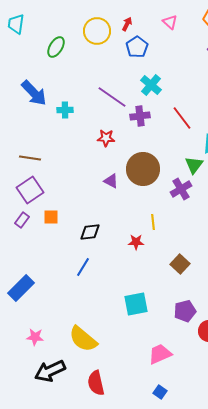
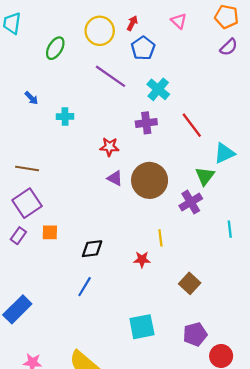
blue arrow: (34, 93) -> (31, 98), size x0.5
purple line: (112, 97) -> (111, 76), moved
purple triangle: (111, 181) -> (115, 178), moved

